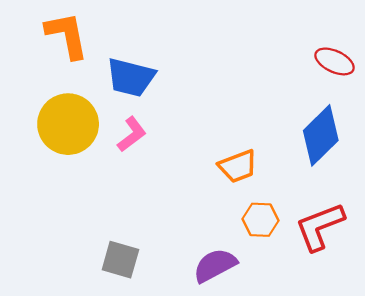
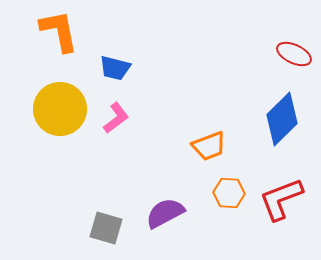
blue trapezoid: (131, 77) -> (115, 68), size x0.7
purple semicircle: (215, 265) -> (165, 213), moved

